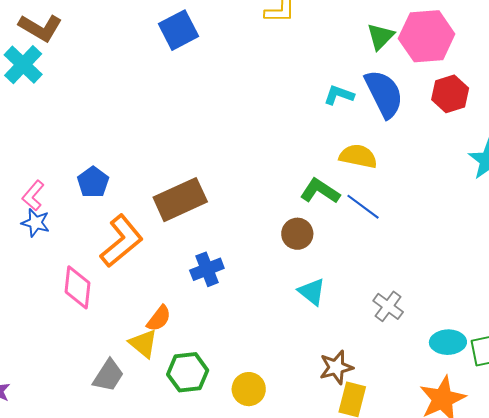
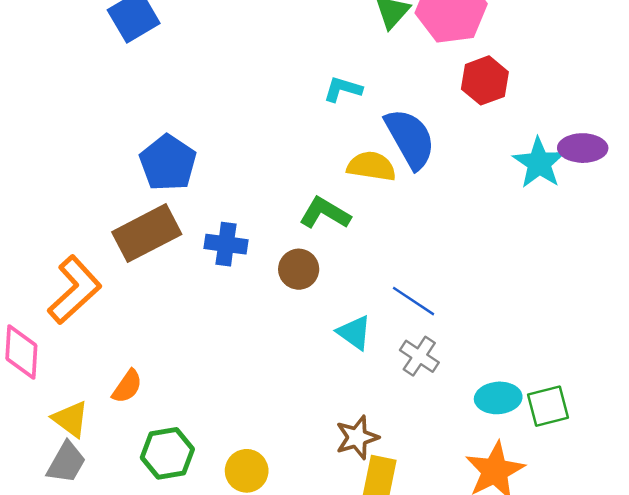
blue semicircle: (384, 94) -> (410, 139), moved
blue pentagon: (93, 182) -> (168, 163), moved, size x1.4
blue line: (363, 207) -> (413, 301), moved
blue cross: (207, 269) -> (226, 244), moved, turned 32
cyan triangle: (312, 292) -> (354, 332), moved
yellow triangle: (143, 344) -> (71, 419), moved

